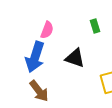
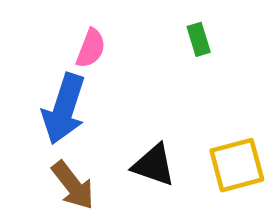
black triangle: (75, 58) -> (154, 165), moved

